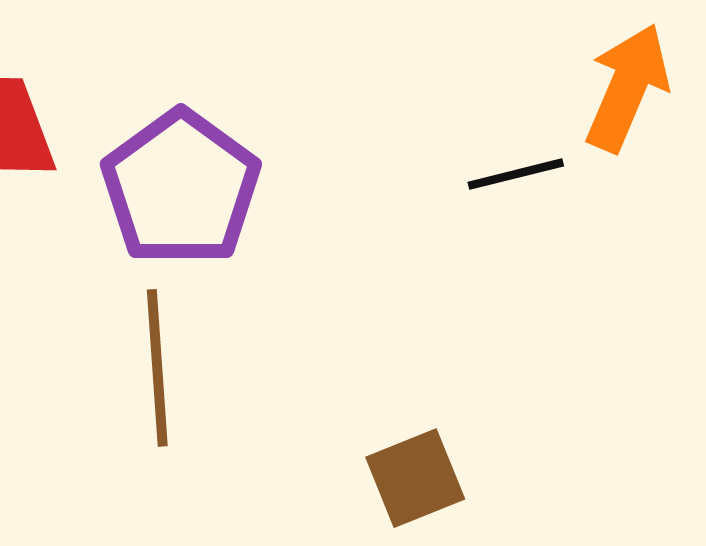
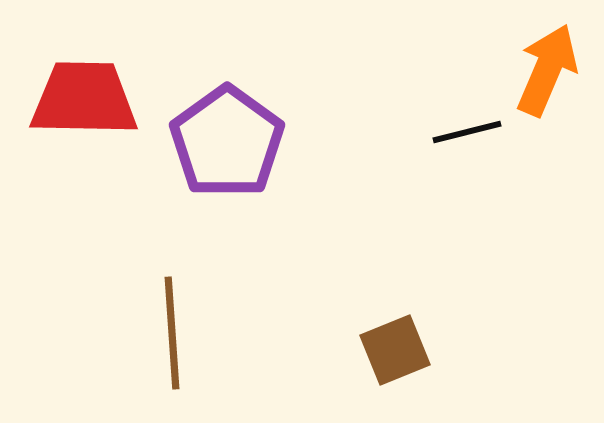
brown line: (157, 368) -> (172, 333), moved

